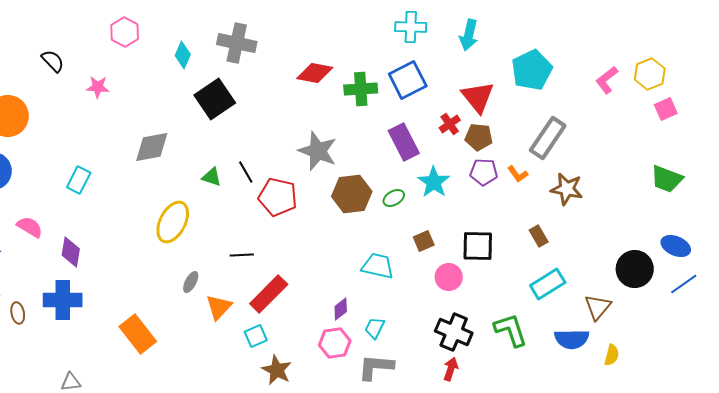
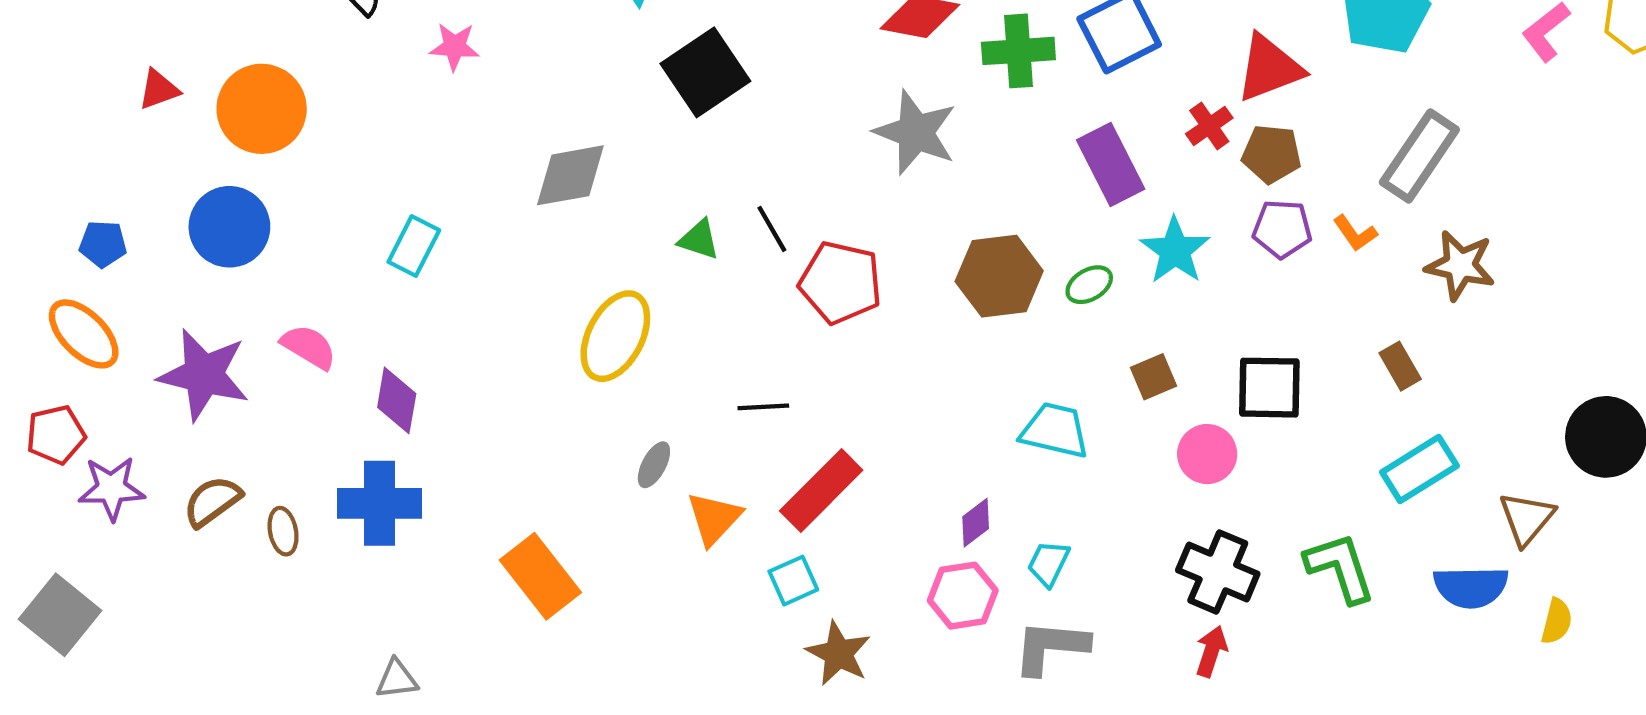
red triangle: (478, 97) -> (1269, 68), turned 48
gray star: (318, 151) -> (916, 132), moved

